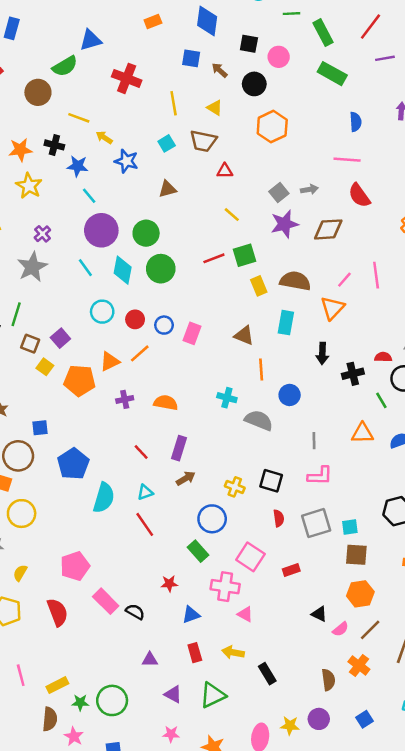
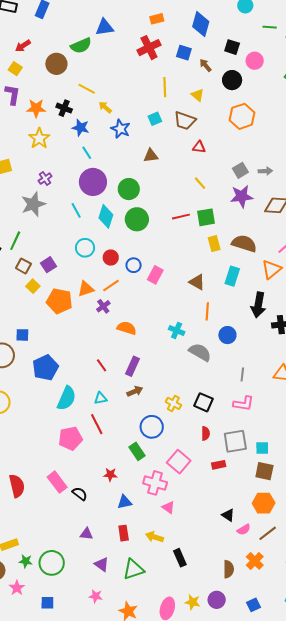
red cross: (127, 78) -> (149, 48), moved, turned 35
black arrow: (322, 353) -> (258, 305), size x1.4
purple cross: (125, 399) -> (103, 306), moved, turned -32
pink pentagon: (75, 566) -> (70, 438), moved
red rectangle: (291, 570) -> (219, 465), moved

